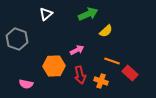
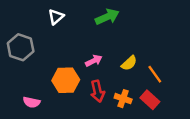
yellow semicircle: (106, 31) -> (129, 63), moved
orange line: (112, 61) -> (155, 74), moved, turned 35
red rectangle: (130, 73) -> (150, 100), moved

